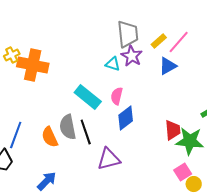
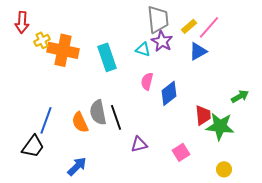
cyan rectangle: (88, 97) -> (107, 57), moved, turned 32
blue diamond: (126, 118) -> (169, 93), moved
purple triangle: (109, 159) -> (139, 144), size x0.7
pink square: (183, 172) -> (181, 152), moved

